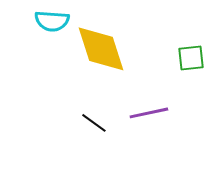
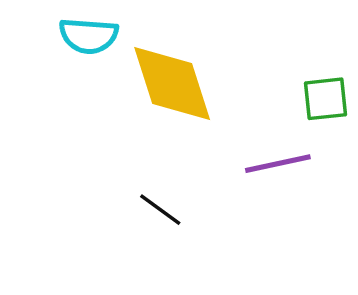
purple line: (149, 113) -> (278, 164), moved

